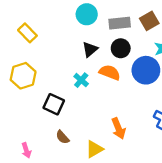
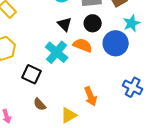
black triangle: (90, 49) -> (65, 24), turned -35
cyan cross: (81, 80) -> (57, 52), size x1.6

